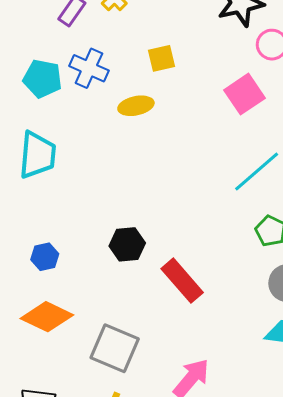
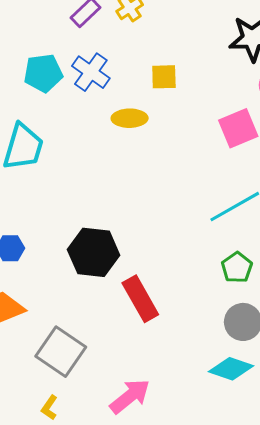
cyan pentagon: (42, 79) -> (43, 73), turned -30
black hexagon: (127, 244) -> (94, 252), size x1.4

